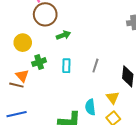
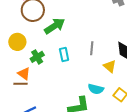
green arrow: (63, 35) -> (55, 26), size x1.5
yellow triangle: (113, 98) -> (110, 66), moved
cyan semicircle: (90, 107) -> (96, 89), turned -56

